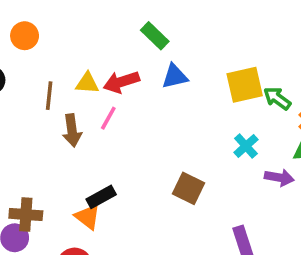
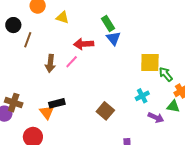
blue triangle: (175, 76) -> (113, 38), moved, turned 49
yellow triangle: (87, 83) -> (62, 17), moved
brown line: (49, 96) -> (28, 40), moved

